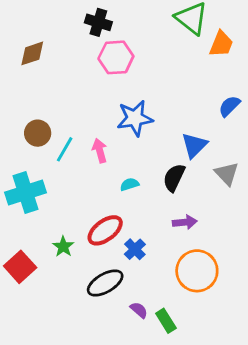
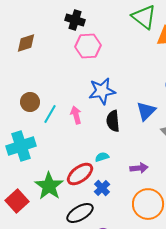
black semicircle: (174, 178) -> (113, 121), moved, turned -30
cyan semicircle: (129, 184) -> (102, 157), moved
green star: (63, 247) -> (49, 186), size x1.8

